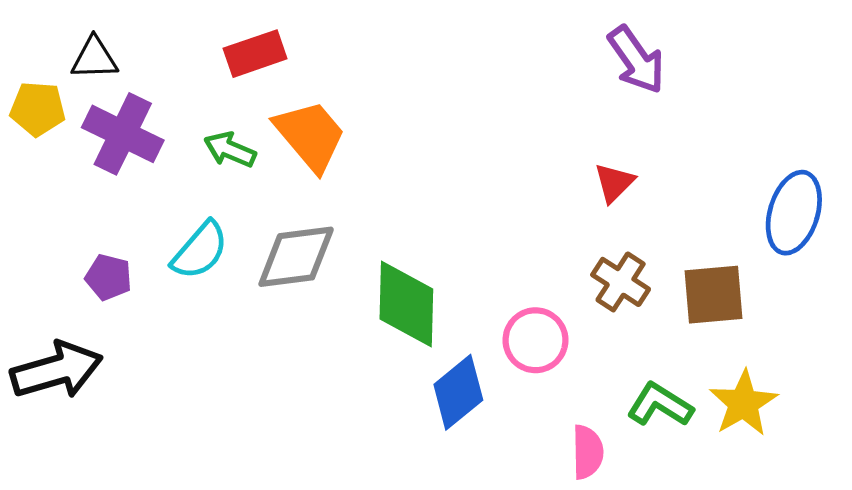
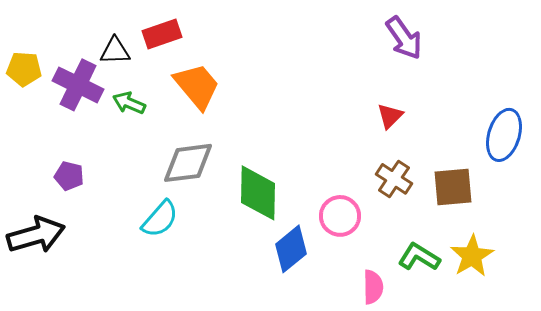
black triangle: (94, 58) -> (115, 51), moved
green arrow: (230, 150) -> (129, 103), moved
cyan semicircle: (200, 250) -> (160, 219), moved

